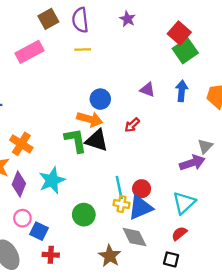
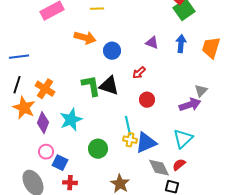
orange arrow: (90, 119) -> (85, 38), moved
red circle: (142, 189) -> (147, 100), moved
gray diamond: (134, 237) -> (159, 168), moved

